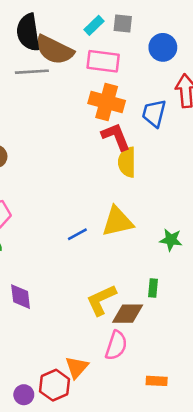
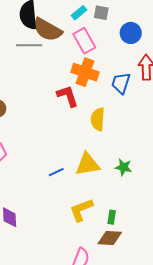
pink rectangle: (103, 61) -> (84, 41), turned 50
red L-shape: (116, 137) -> (68, 96), moved
green star: (171, 240) -> (123, 167), moved
yellow L-shape: (101, 300) -> (81, 210), moved
brown diamond: (128, 314) -> (110, 238), moved

